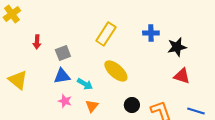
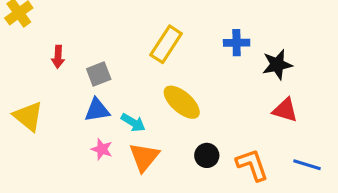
orange triangle: (92, 106) -> (144, 157), size x1.5

